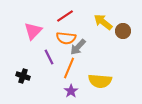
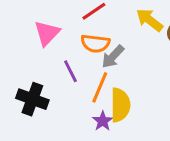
black cross: (23, 76) -> (32, 99), size x1.5
yellow semicircle: (100, 81) -> (120, 105), moved, turned -95

